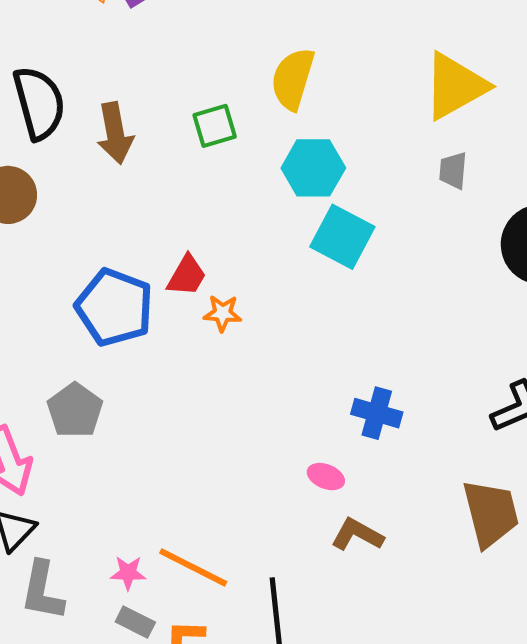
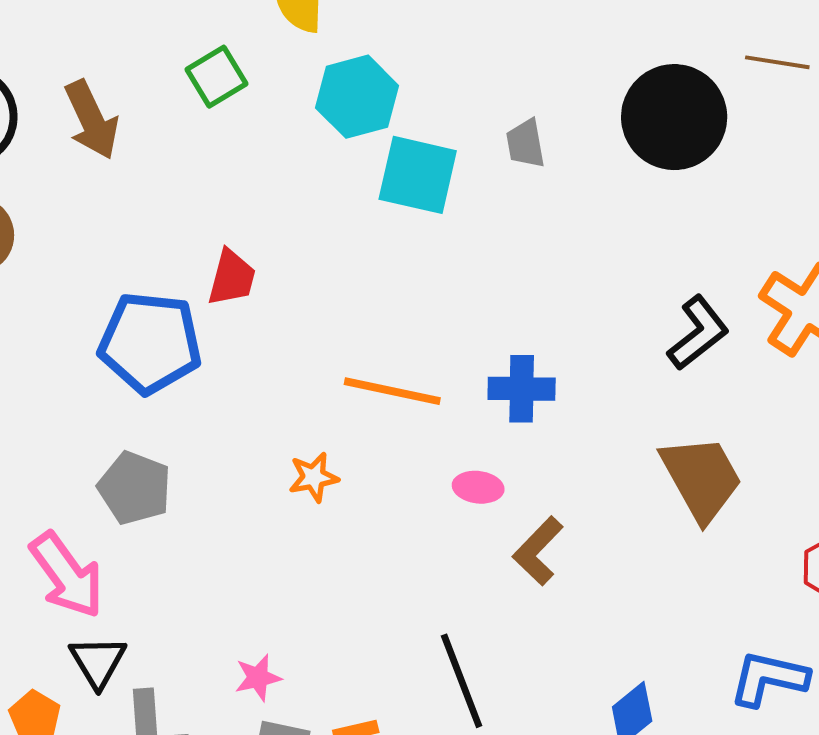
gray trapezoid: (453, 170) -> (525, 144), moved
orange star: (222, 313) -> (314, 477), moved
brown L-shape: (357, 535) -> (538, 551), turned -60
orange line: (193, 567) -> (392, 391), moved

